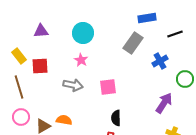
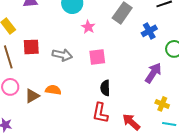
pink star: (81, 60) -> (88, 27), moved
red square: (40, 66) -> (31, 47), moved

